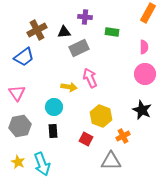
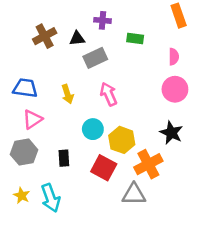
orange rectangle: (148, 13) -> (179, 16), turned -48
blue trapezoid: (24, 57) -> (25, 88), moved, turned -135
yellow arrow: (69, 87) -> (67, 94), moved, turned 63
pink triangle: (17, 93) -> (32, 119), moved, turned 30
cyan circle: (54, 107) -> (93, 129), moved
orange cross: (123, 136) -> (148, 164), size x1.6
red square: (86, 139) -> (104, 168), size x1.5

